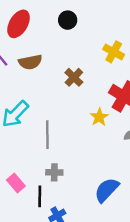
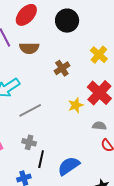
black circle: (68, 20) -> (67, 21), size x1.5
gray line: (47, 135) -> (30, 110), turned 50
black line: (40, 196) -> (41, 159), moved

